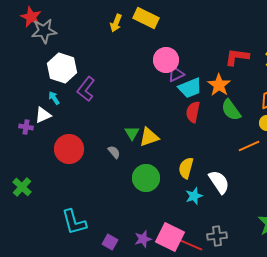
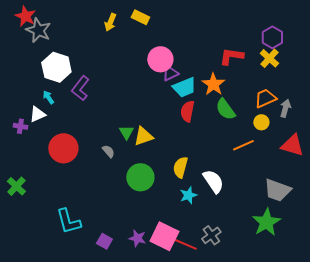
yellow rectangle: (146, 18) -> (140, 17), size x0.7
gray star: (44, 31) -> (38, 30), turned 30
gray cross: (217, 236) -> (211, 235), turned -30
purple star: (143, 239) -> (137, 238), turned 30

